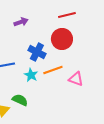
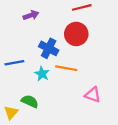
orange line: (53, 70) -> (66, 68), turned 30
pink triangle: (76, 79) -> (93, 95), moved

